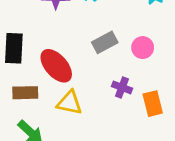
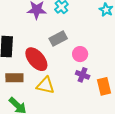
gray rectangle: (105, 42) -> (58, 38), moved
pink circle: (143, 48) -> (80, 54), moved

